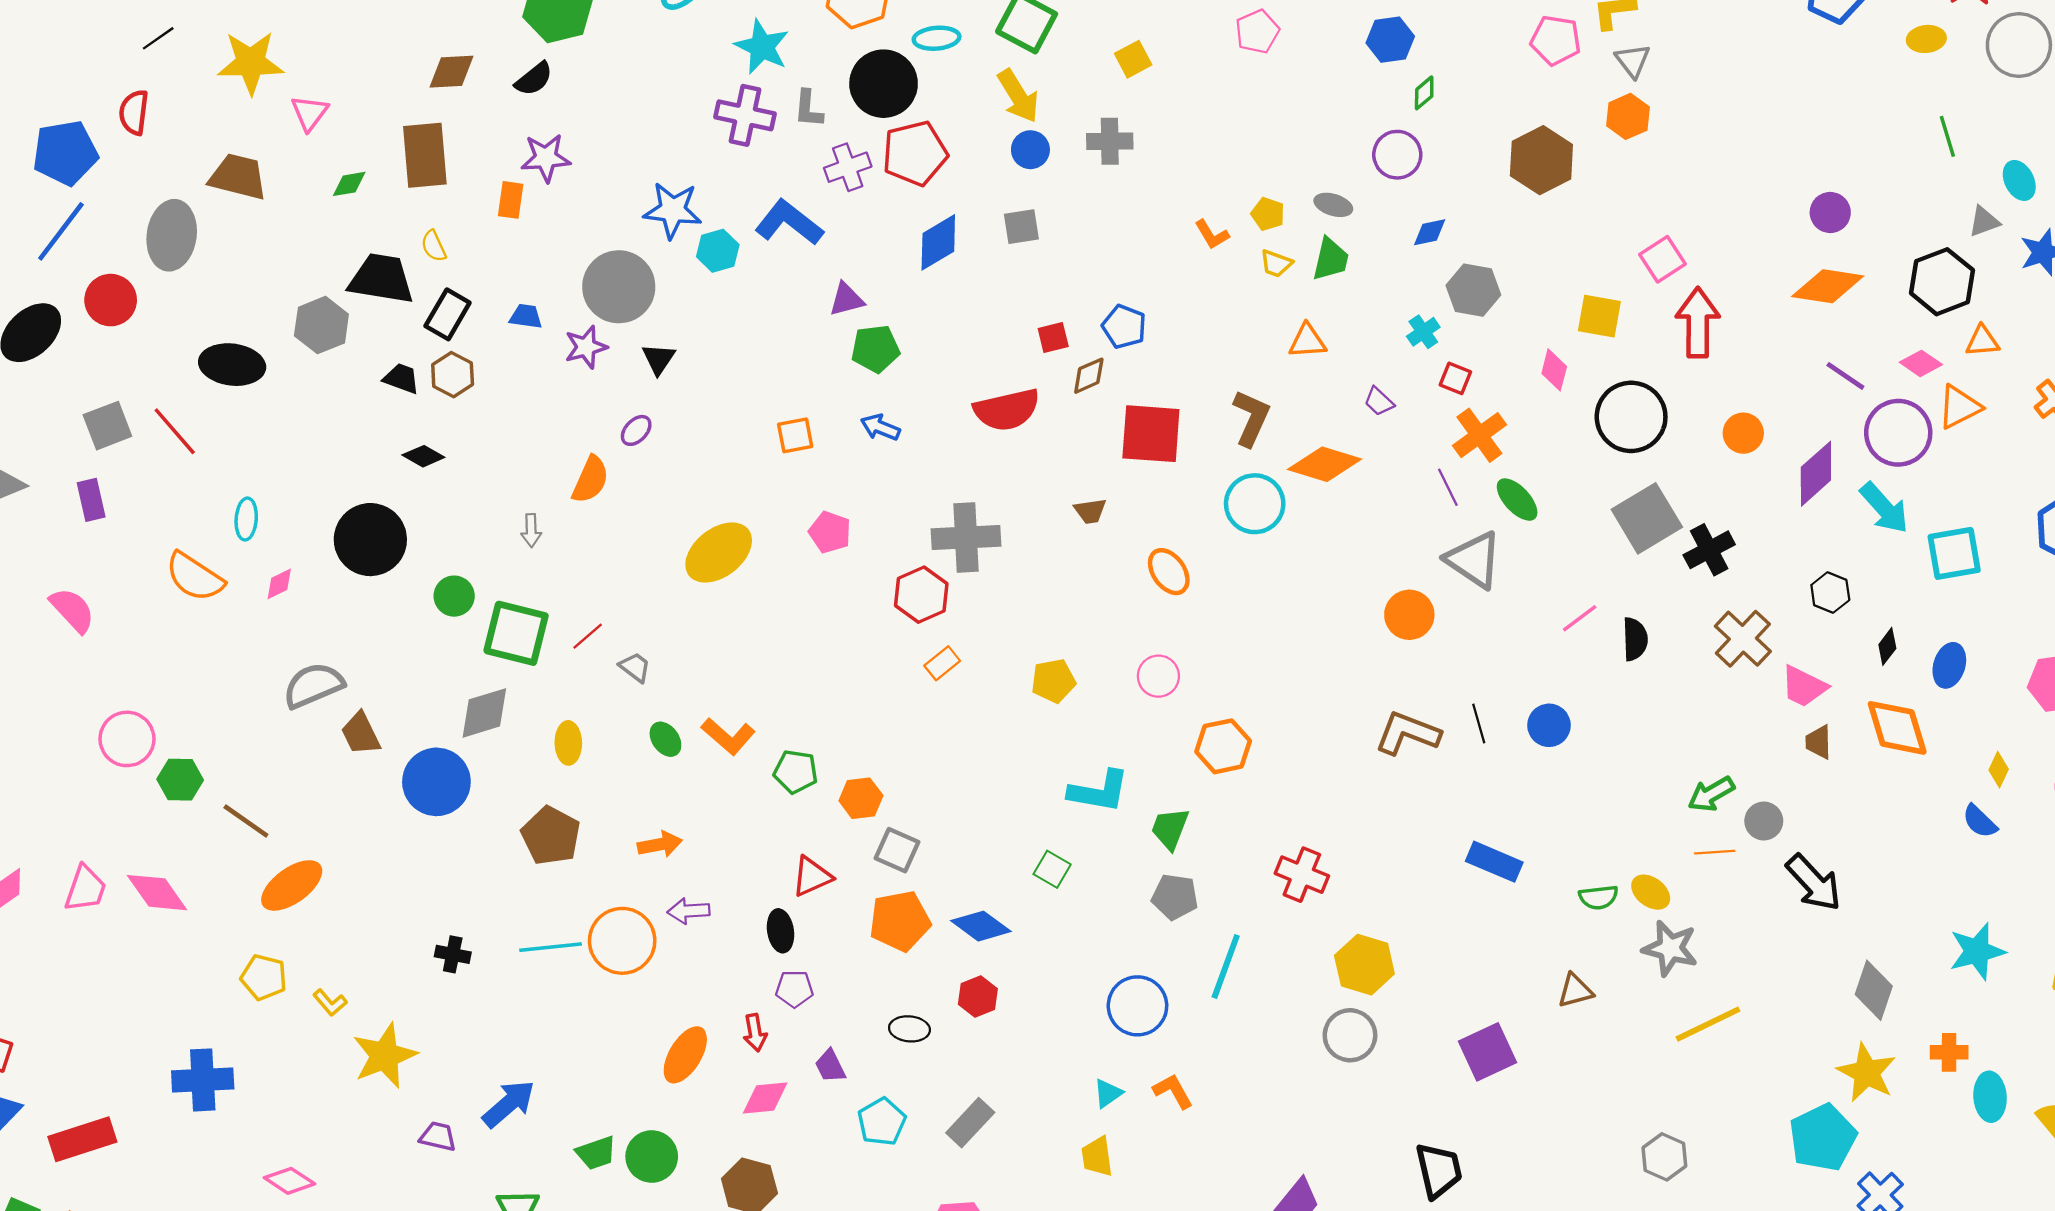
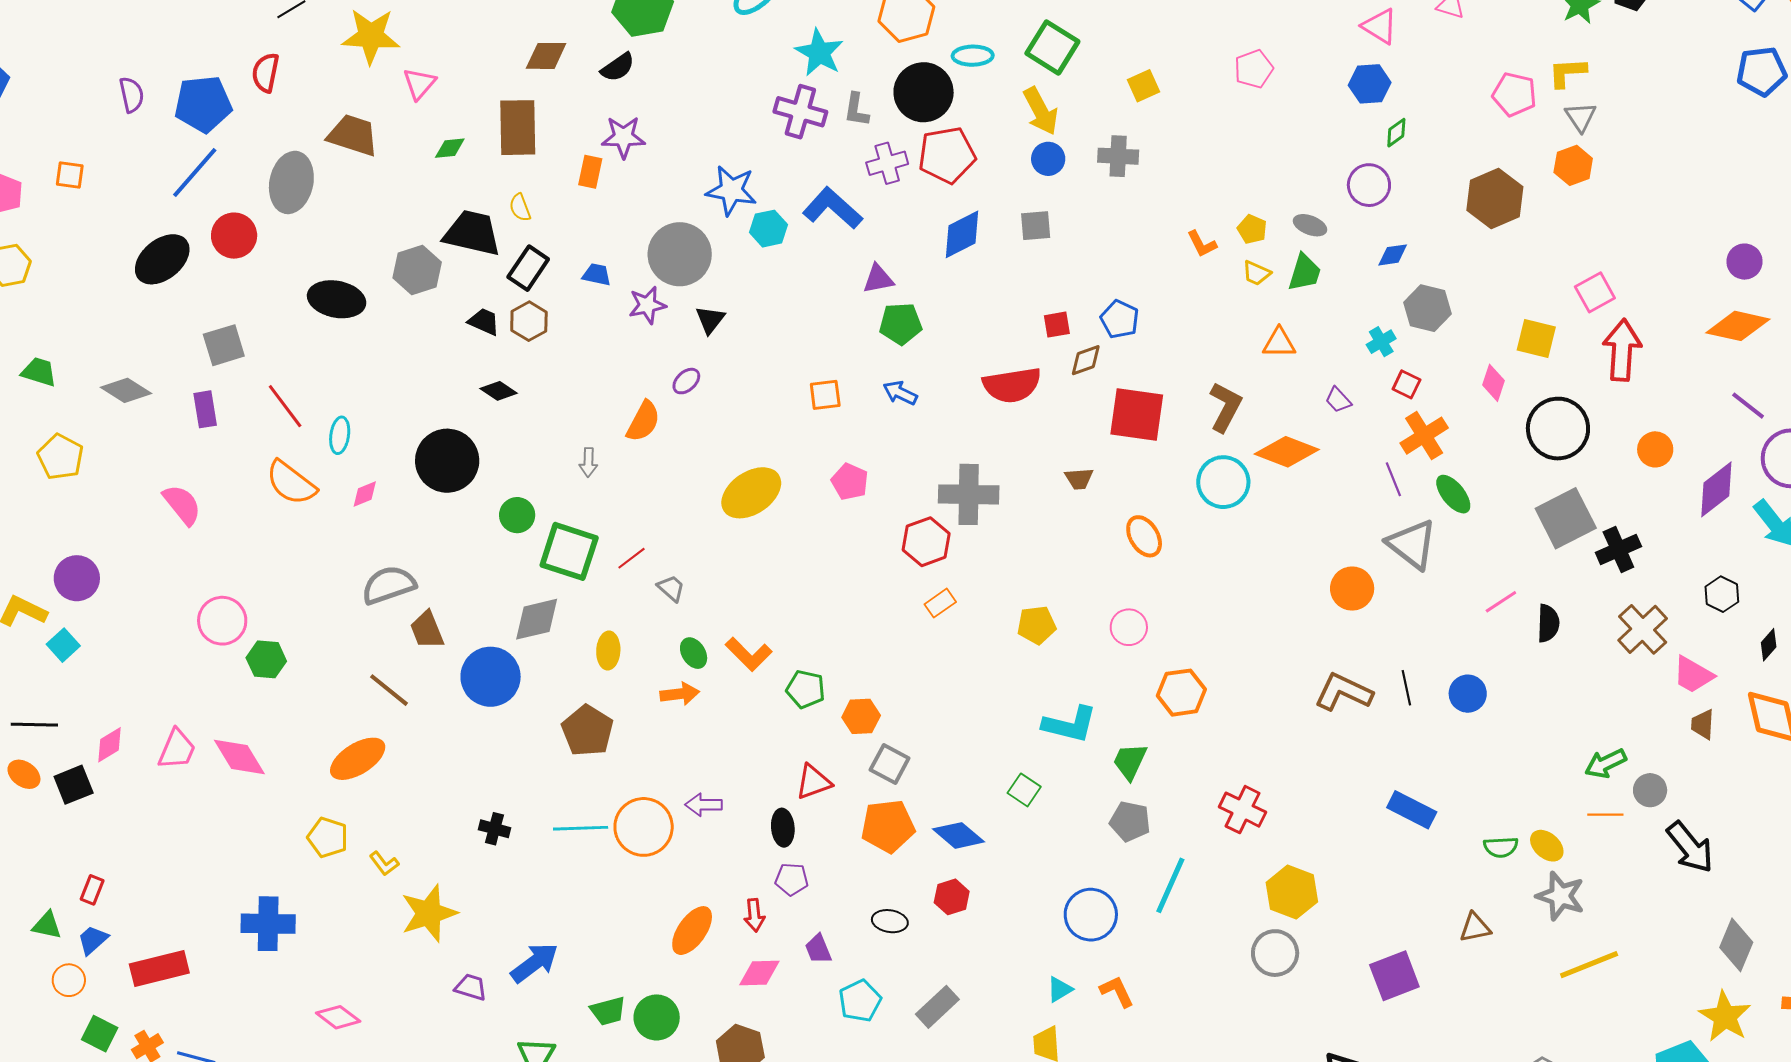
red line: (175, 431) -> (285, 406), moved
brown line: (246, 821) -> (389, 690), moved
orange arrow: (660, 844) -> (680, 694), moved

